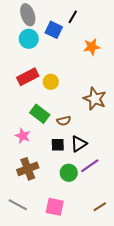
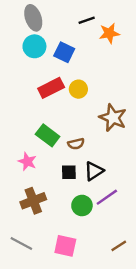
black line: (73, 17) -> (87, 20), turned 40
blue square: (54, 30) -> (64, 52), moved
orange star: (92, 47) -> (109, 33), moved
red rectangle: (28, 77) -> (51, 88), moved
yellow circle: (51, 82) -> (78, 89), moved

